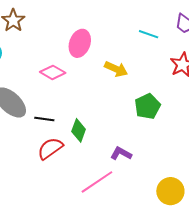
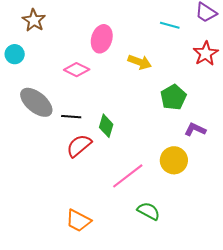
purple L-shape: (121, 154) -> (195, 129), moved
yellow circle: (170, 191) -> (174, 160), moved

